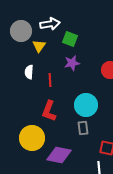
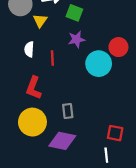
cyan circle: (86, 105) -> (99, 64), moved
red L-shape: (49, 111) -> (34, 88), moved
gray rectangle: (83, 128) -> (68, 111), moved

